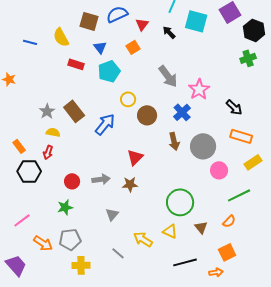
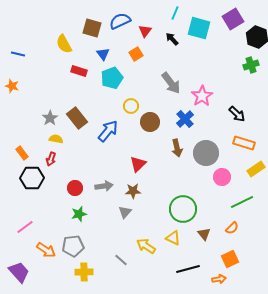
blue line: (30, 42) -> (18, 54), moved
green star: (65, 207) -> (79, 214), moved
gray triangle: (112, 214) -> (125, 212), moved

